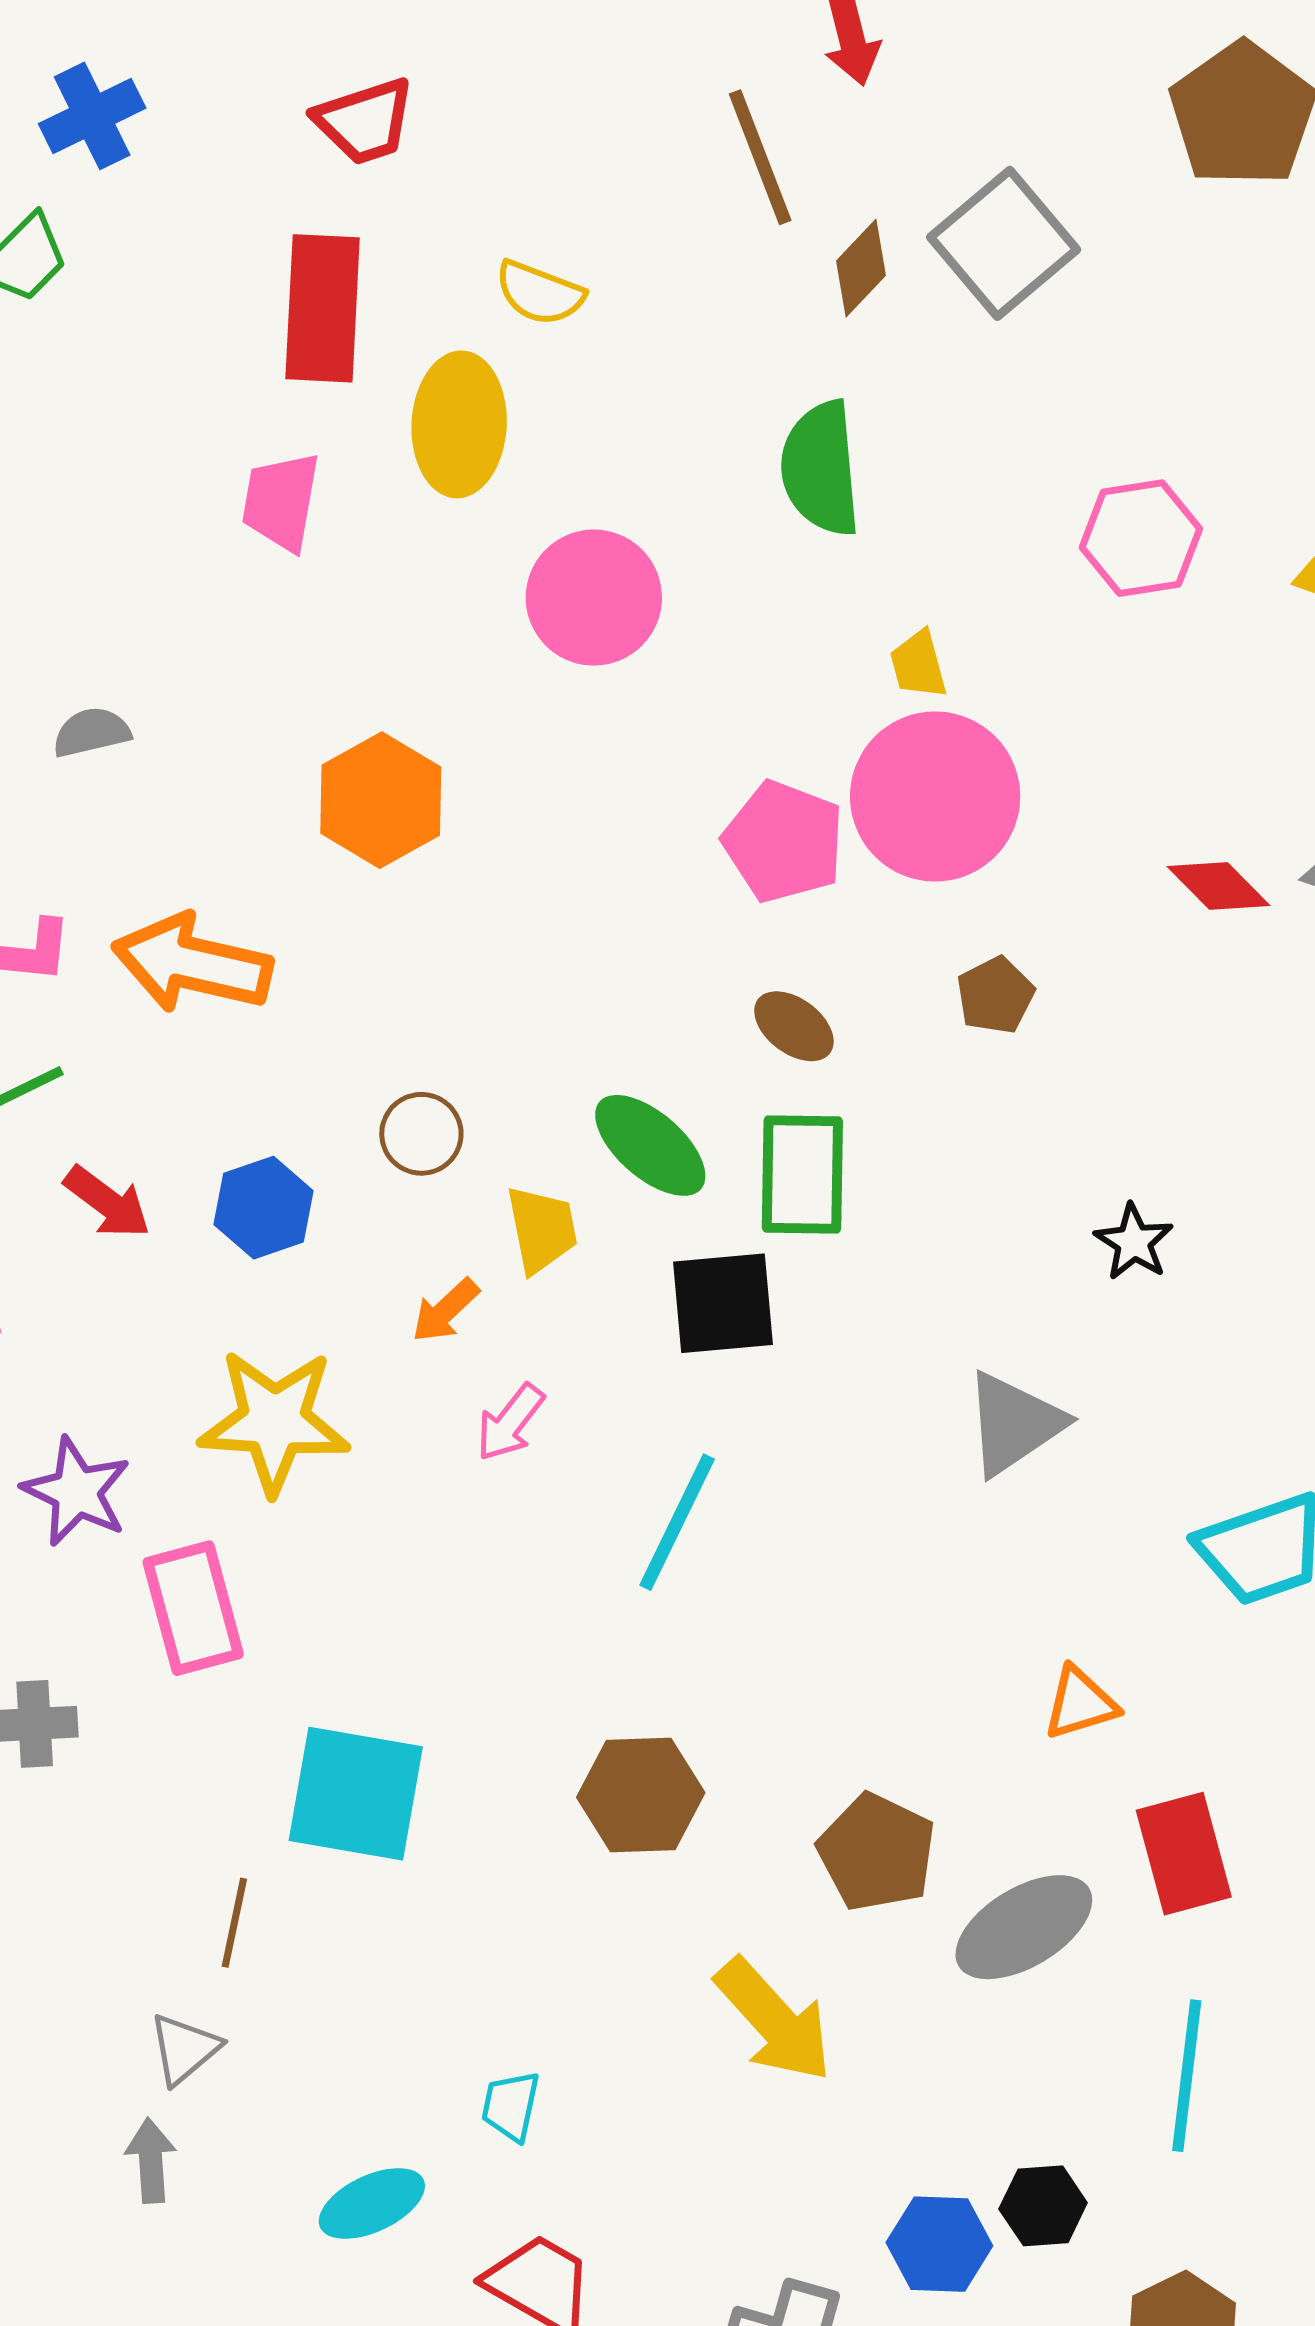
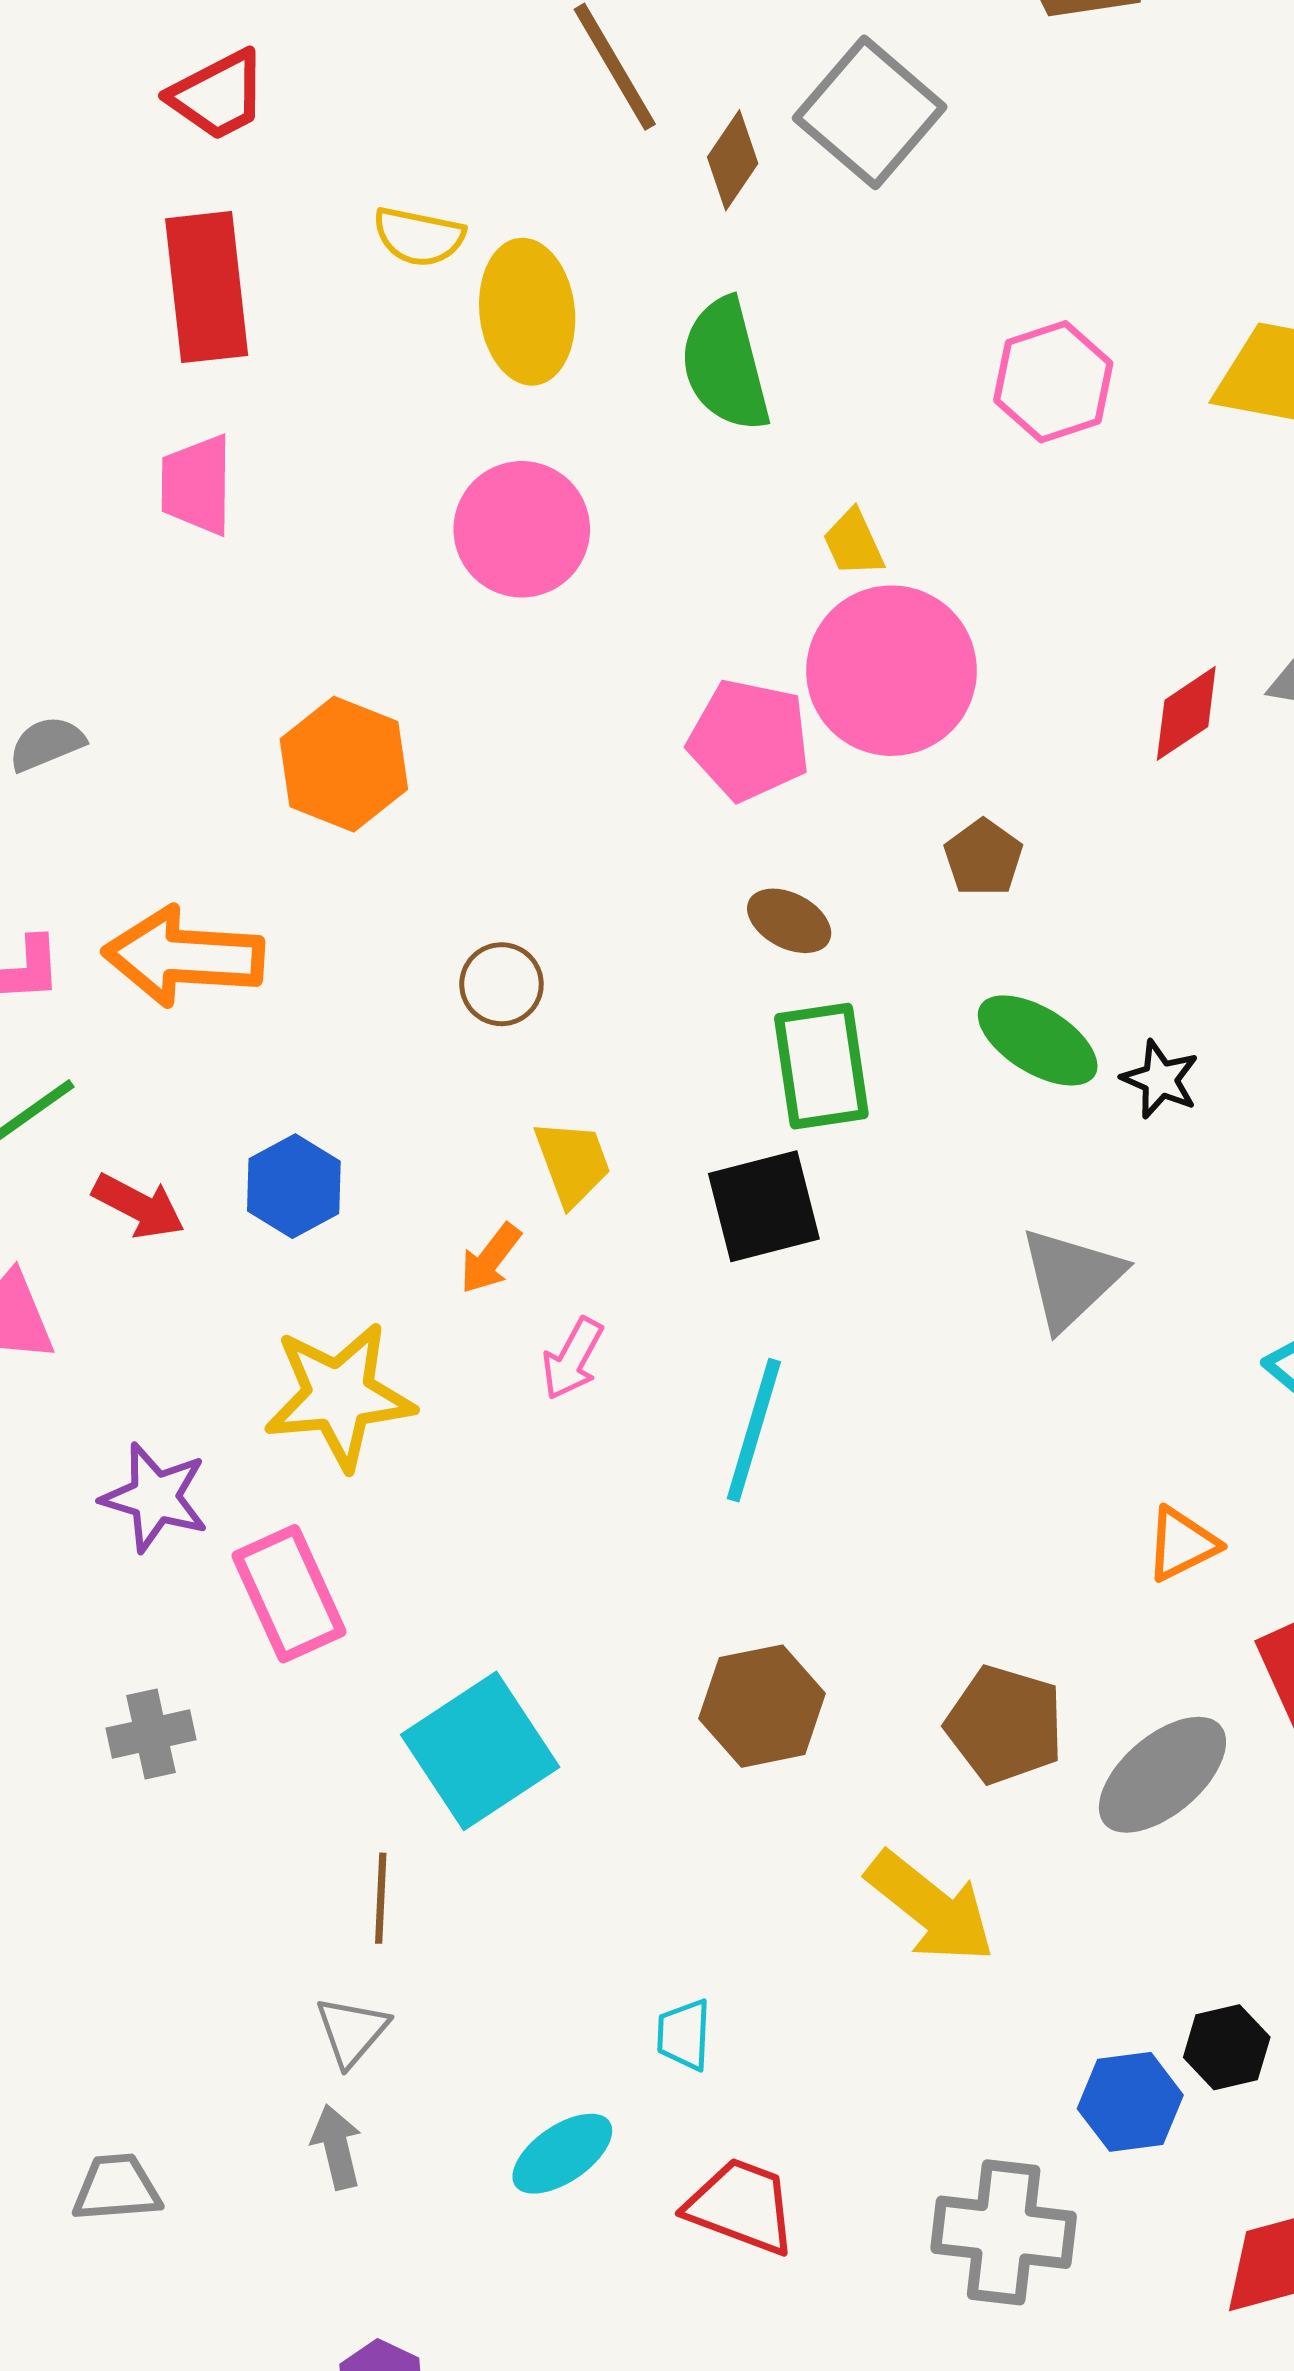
yellow ellipse: (459, 424) -> (527, 312), moved
red diamond: (1218, 886) -> (1186, 713), turned -70
brown circle: (421, 1134) -> (501, 984), moved
green ellipse: (650, 1145) -> (1038, 1040), moved
cyan square: (356, 1794) -> (480, 1751), turned -34

